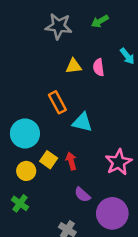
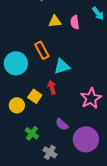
cyan triangle: (82, 122) -> (62, 66), turned -30
cyan circle: (25, 134) -> (16, 63), moved
red arrow: (71, 161) -> (52, 87), moved
green cross: (20, 203) -> (32, 133), moved

